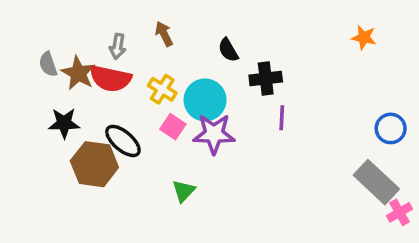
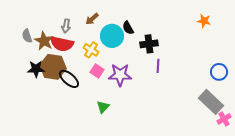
brown arrow: (164, 34) -> (92, 19), turned -104
cyan circle: (205, 100) -> (112, 36), moved
brown hexagon: (94, 164) -> (53, 67), moved

